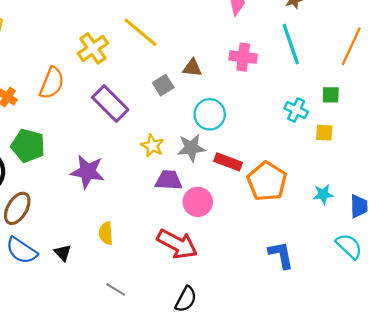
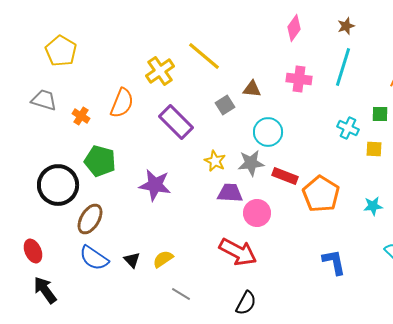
cyan line: (291, 44) -> (343, 67), turned 36
yellow semicircle: (106, 233) -> (163, 259), moved, turned 60

